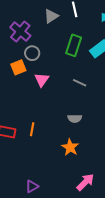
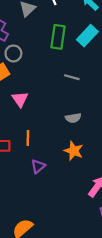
pink triangle: (42, 80) -> (20, 99), moved
purple triangle: (32, 186) -> (38, 166), moved

